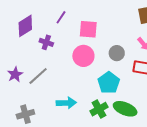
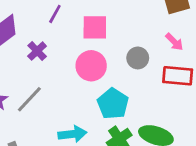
purple cross: (46, 42) -> (37, 51), turned 32
cyan pentagon: (109, 83) -> (113, 104), moved

